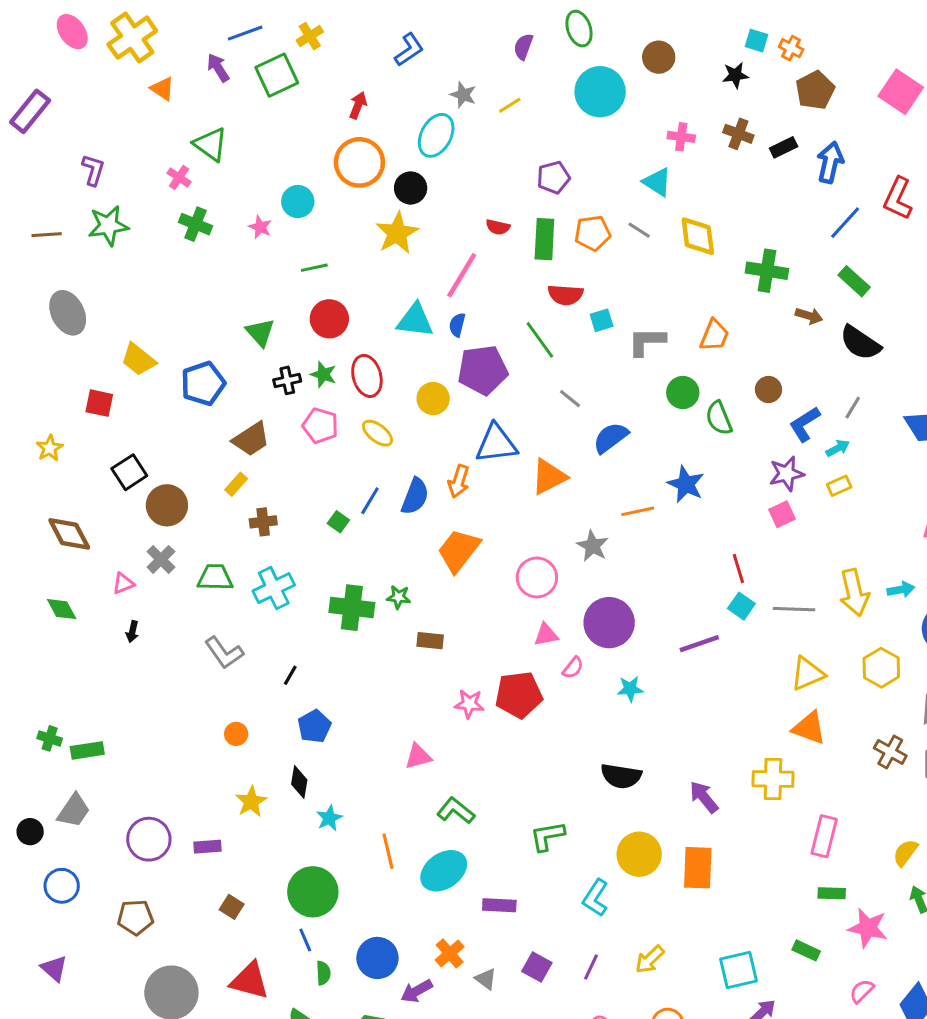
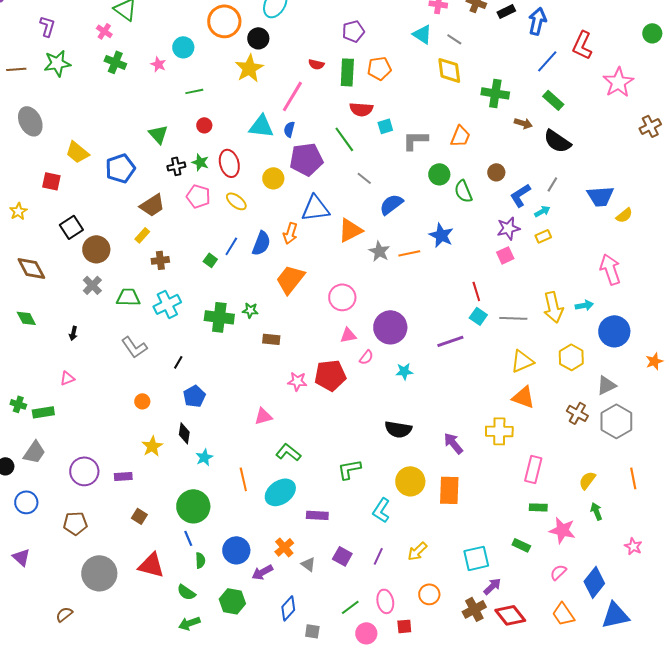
gray line: (639, 230) -> (454, 39), moved
red circle: (329, 319) -> (204, 125), size x0.6
gray star: (593, 546) -> (379, 251), moved
pink triangle: (123, 584) -> (67, 378), moved

